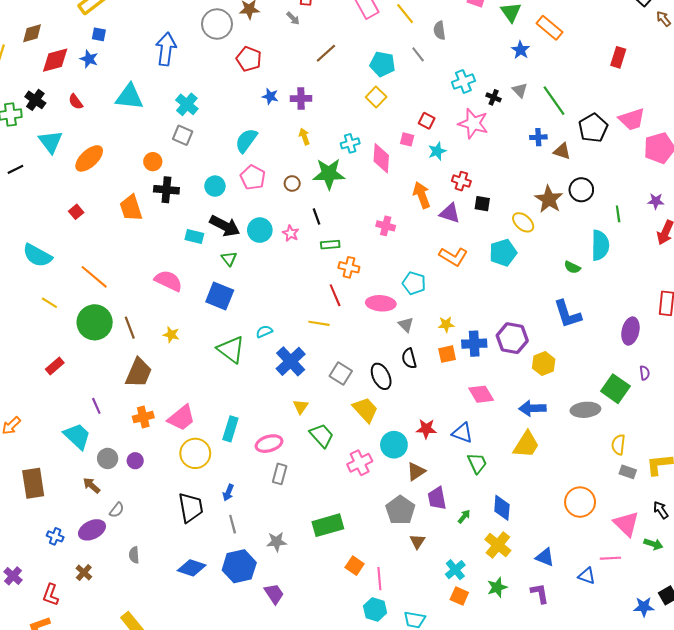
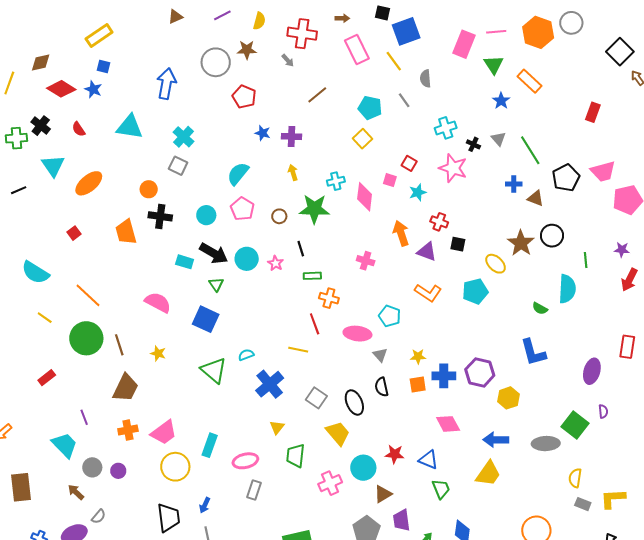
red diamond: (55, 60) -> (61, 89), turned 44
green trapezoid: (322, 435) -> (296, 456), turned -135

